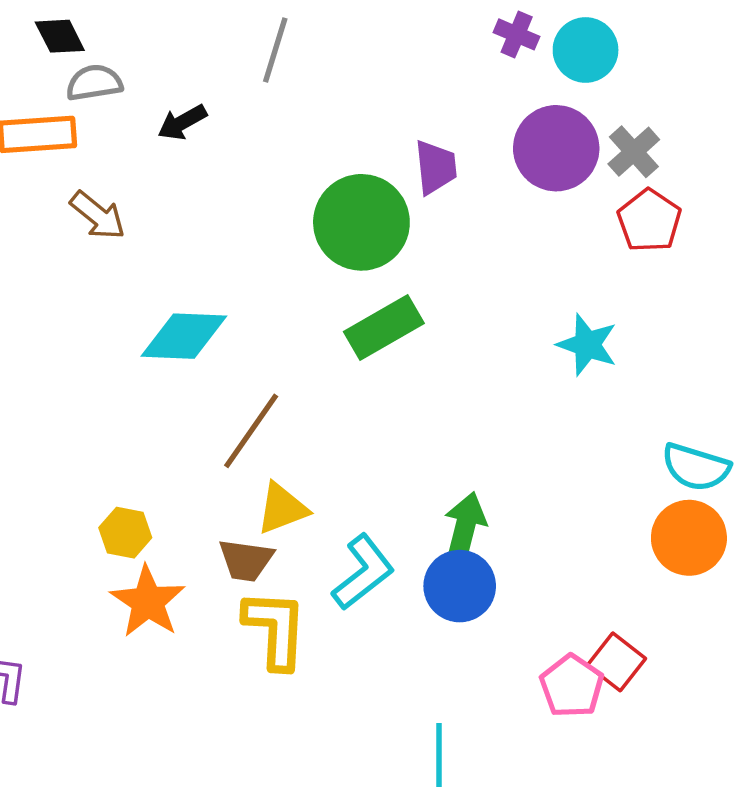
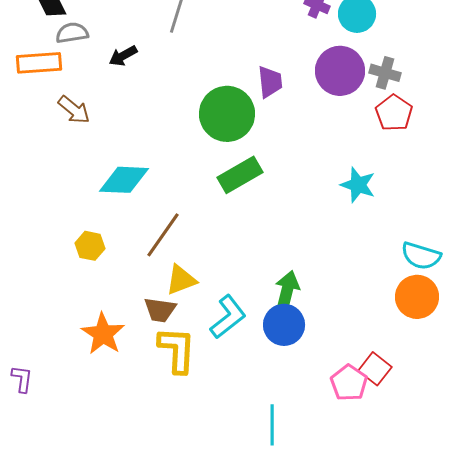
gray cross: (634, 152) -> (385, 73), turned -32
yellow hexagon: (125, 533) -> (90, 246), moved

